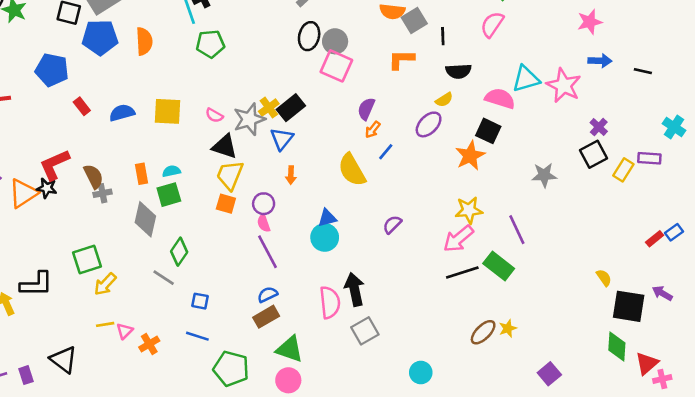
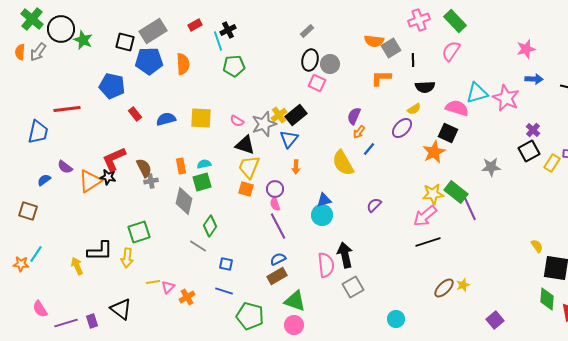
pink square: (336, 66) -> (317, 83), moved, size x0.7
green rectangle: (499, 266) -> (456, 192), moved
yellow arrow: (105, 284) -> (127, 258), moved, turned -36

